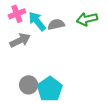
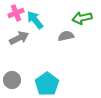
gray semicircle: (56, 24) -> (66, 36), moved
gray circle: (29, 85) -> (12, 80), moved

